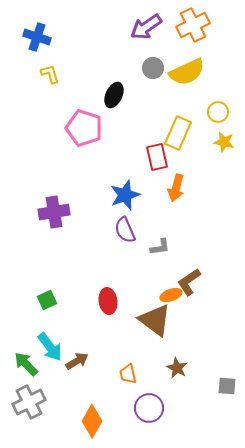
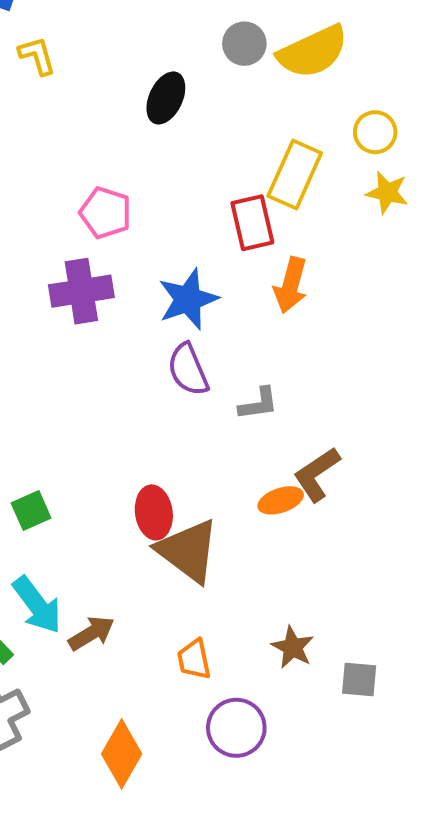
pink pentagon: (84, 128) -> (106, 213), moved, size x0.7
purple cross: (54, 212) -> (81, 291), moved
brown triangle: (155, 320) -> (188, 551), moved
gray square: (227, 386) -> (359, 679), moved

